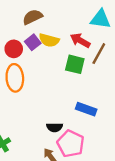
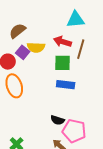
blue rectangle: (86, 109) -> (66, 85), moved
black semicircle: (55, 127) -> (58, 120), turned 32

